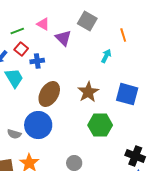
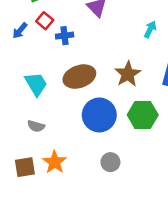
cyan trapezoid: (14, 78) -> (36, 84), moved
brown ellipse: (49, 94) -> (79, 77), turned 40
blue circle: (38, 125) -> (99, 115), moved

